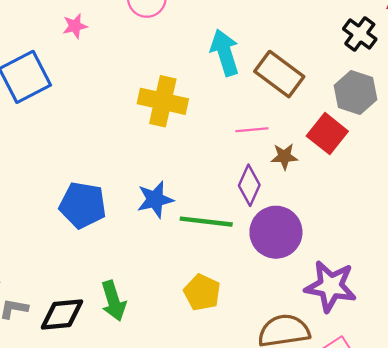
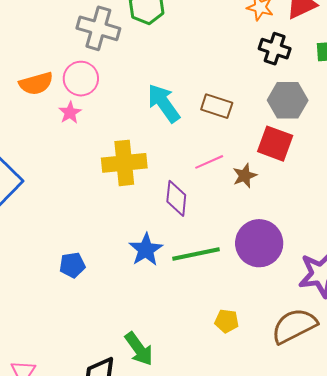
pink star: (75, 26) -> (70, 113), moved
brown rectangle: (279, 74) -> (217, 106), size x0.7
purple diamond: (249, 185) -> (176, 198), moved
blue pentagon: (83, 205) -> (72, 265), moved, size x0.6
yellow pentagon: (202, 292) -> (227, 321), moved, size x0.7

